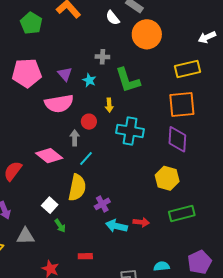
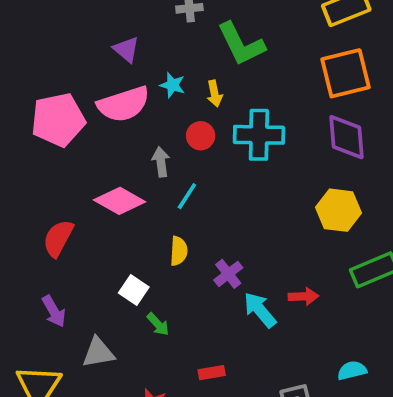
pink pentagon: (27, 73) -> (58, 120), moved
cyan star: (89, 80) -> (172, 85), moved
red circle: (89, 122) -> (201, 136), moved
yellow semicircle: (77, 188) -> (179, 251), size x0.6
cyan arrow: (116, 226) -> (260, 310), turned 45

